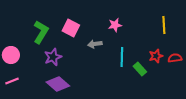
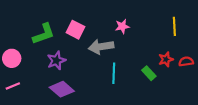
green L-shape: (41, 32) -> (44, 34), turned 40
gray arrow: (95, 44) -> (101, 47), size x1.6
cyan line: (122, 57) -> (114, 73), moved

